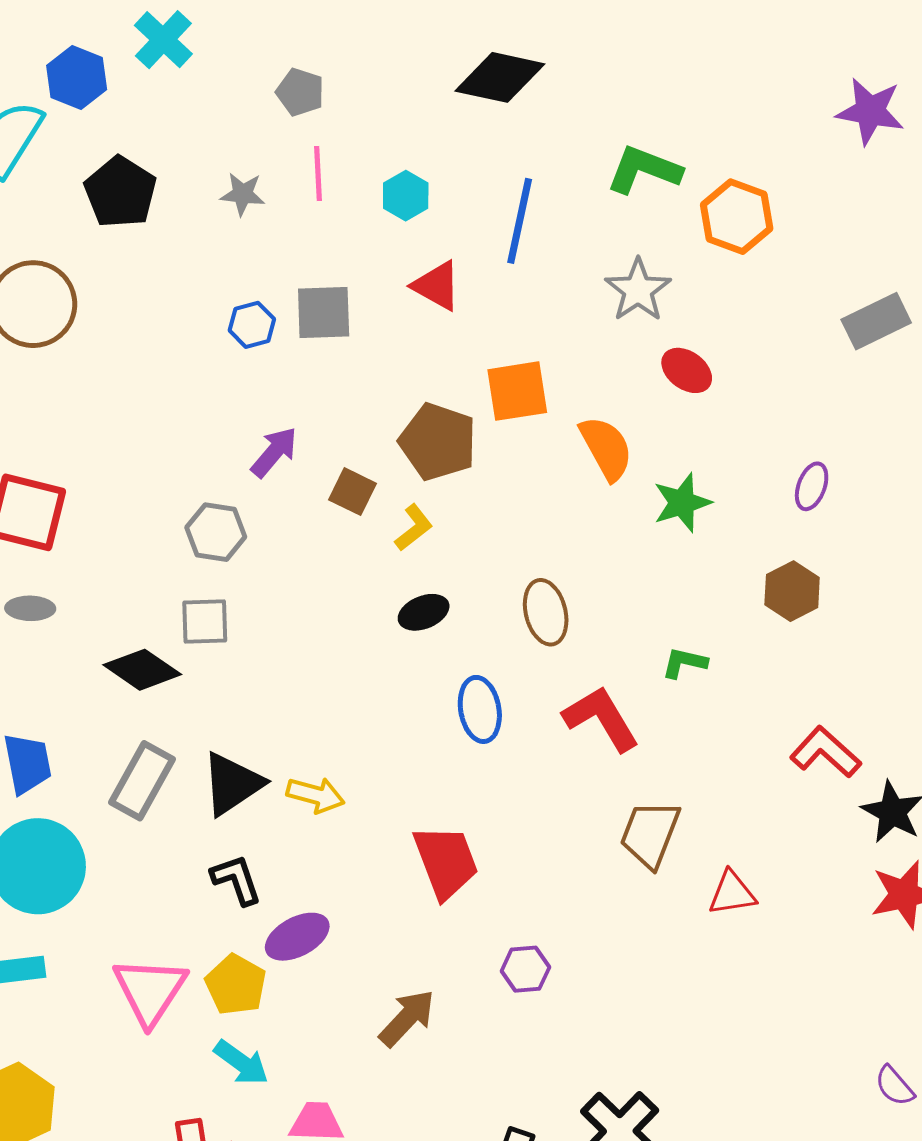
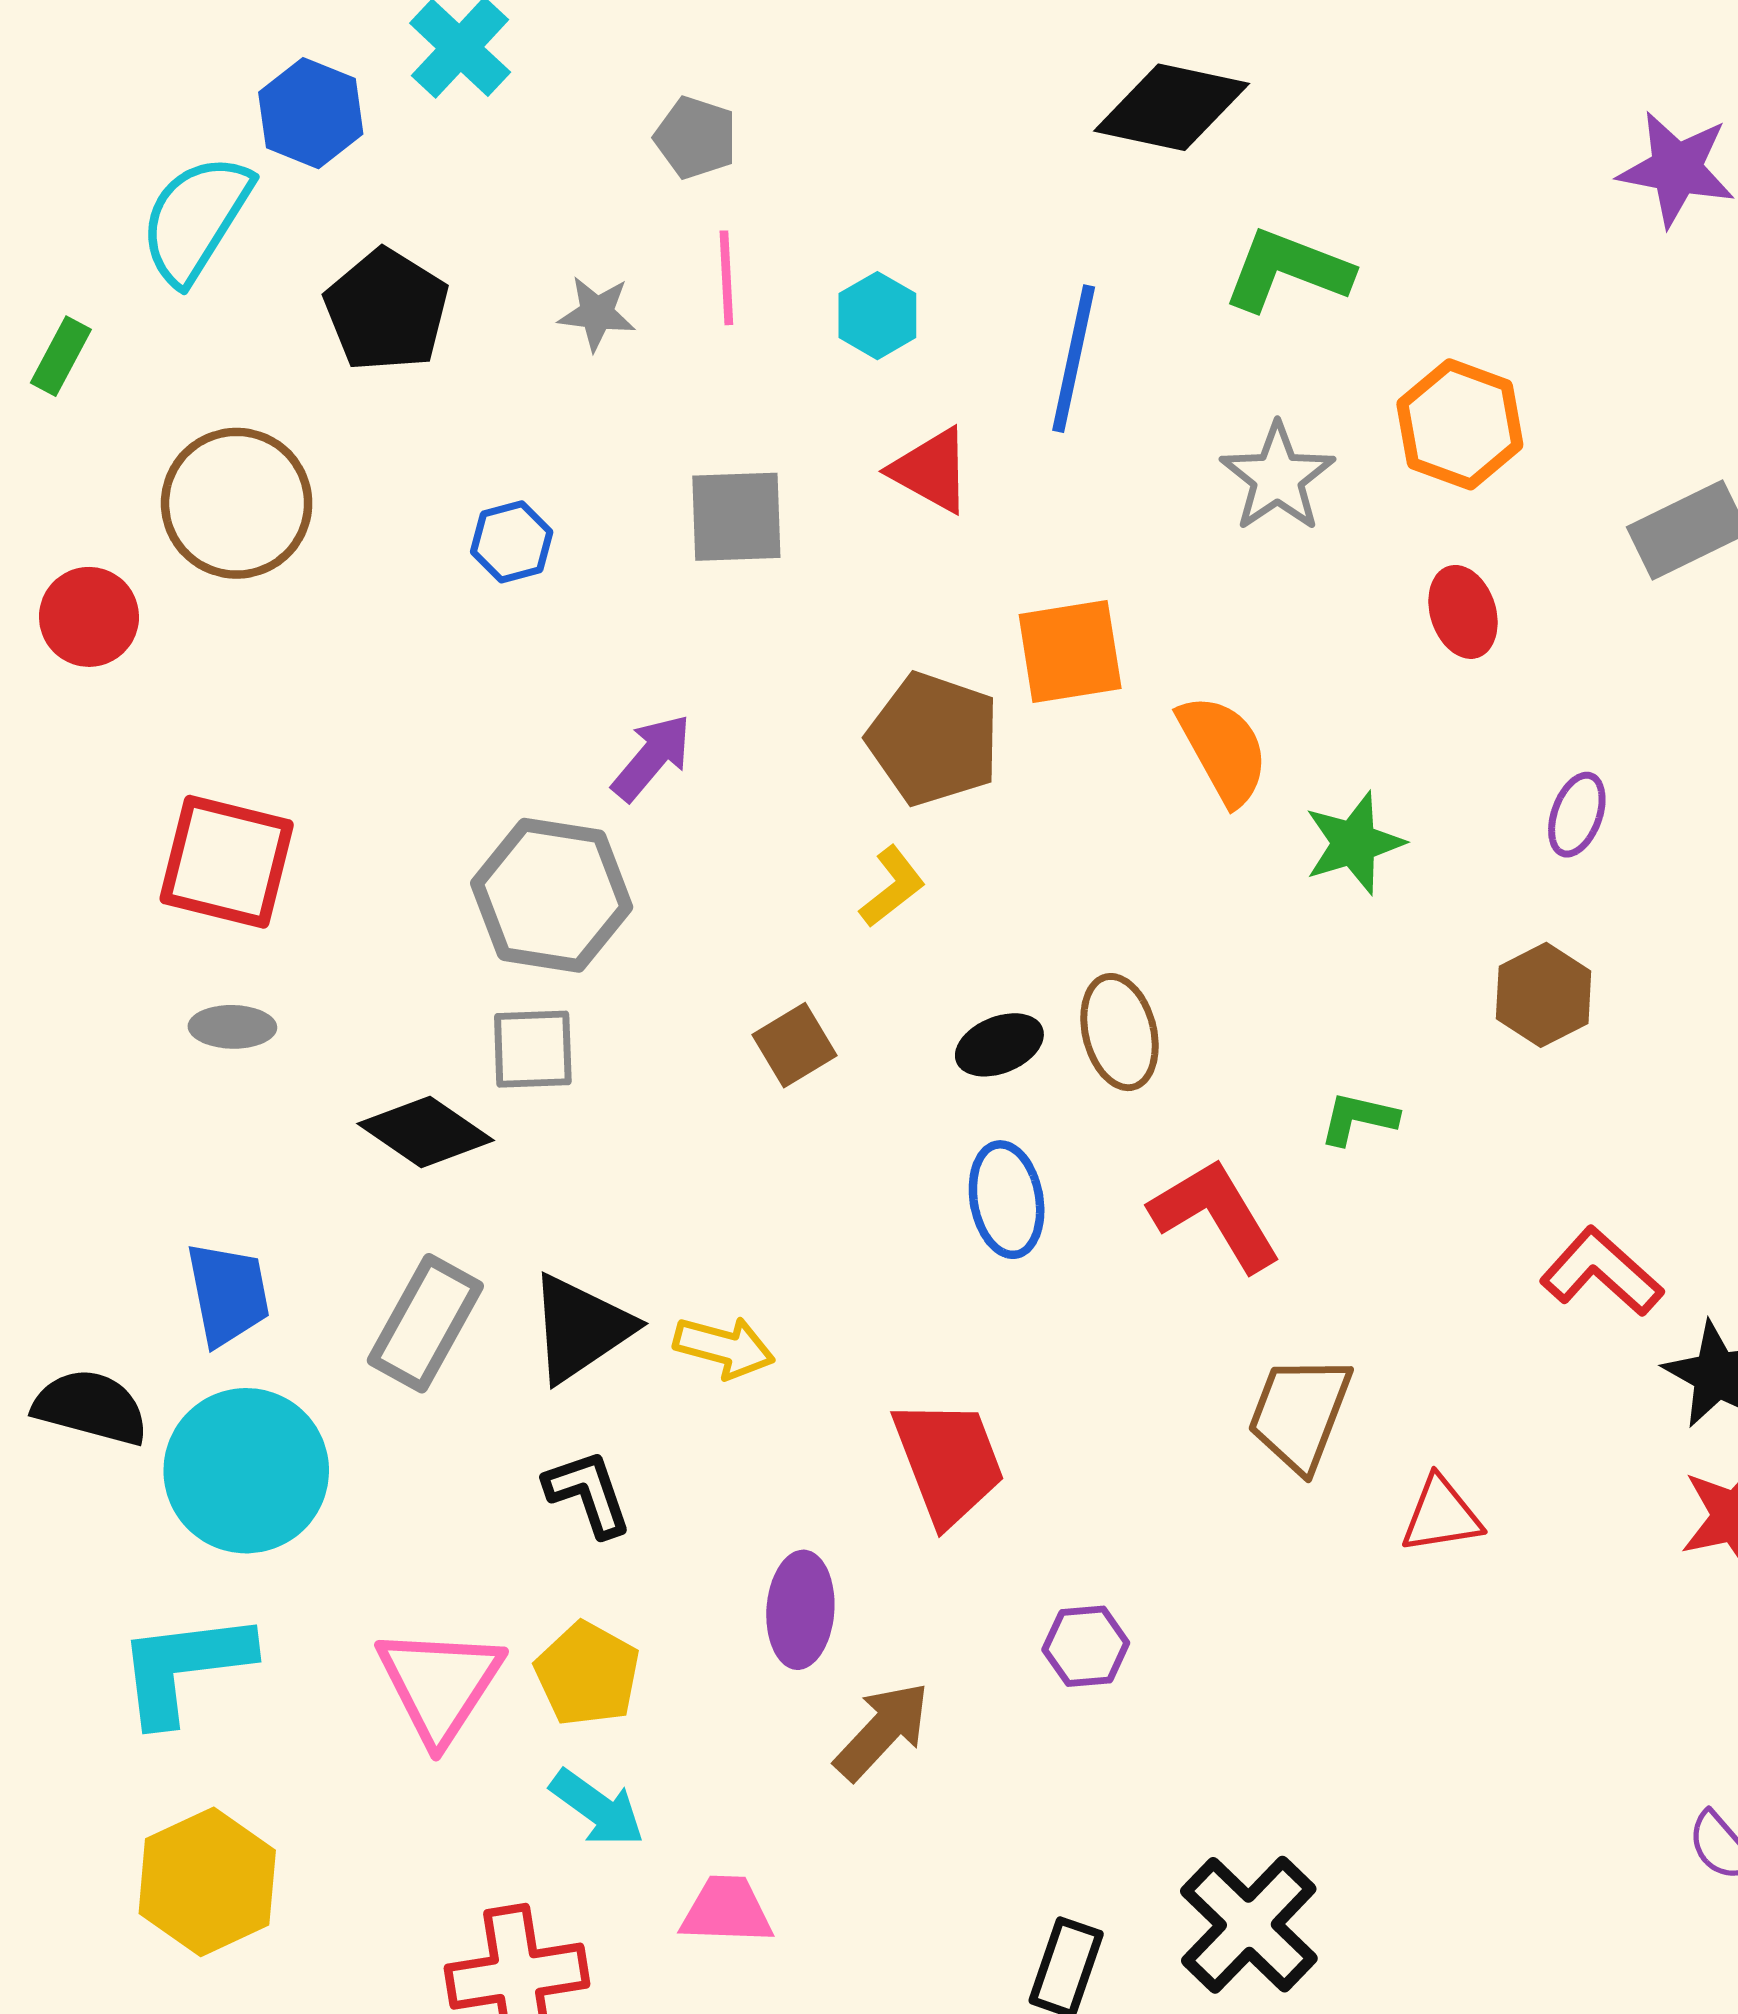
black diamond: (500, 77) -> (1172, 107), moved
orange hexagon: (737, 217) -> (1460, 424), moved
blue hexagon: (252, 325) -> (512, 542), moved
red ellipse: (687, 370) -> (1463, 612), moved, turned 36
brown square: (353, 492) -> (794, 1045), moved, turned 33
gray hexagon: (216, 532) -> (552, 895), size x1.5
black ellipse: (424, 612) -> (999, 1045), moved
purple ellipse: (297, 937) -> (800, 1610), moved, turned -58

